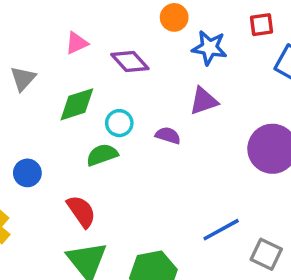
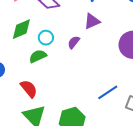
purple semicircle: (168, 136) -> (74, 42), turned -64

